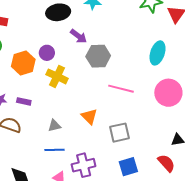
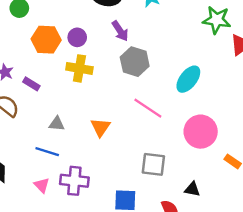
cyan ellipse: (158, 53) -> (188, 79), moved
yellow cross: (57, 76) -> (79, 68), turned -35
gray square: (120, 133) -> (153, 164), moved

